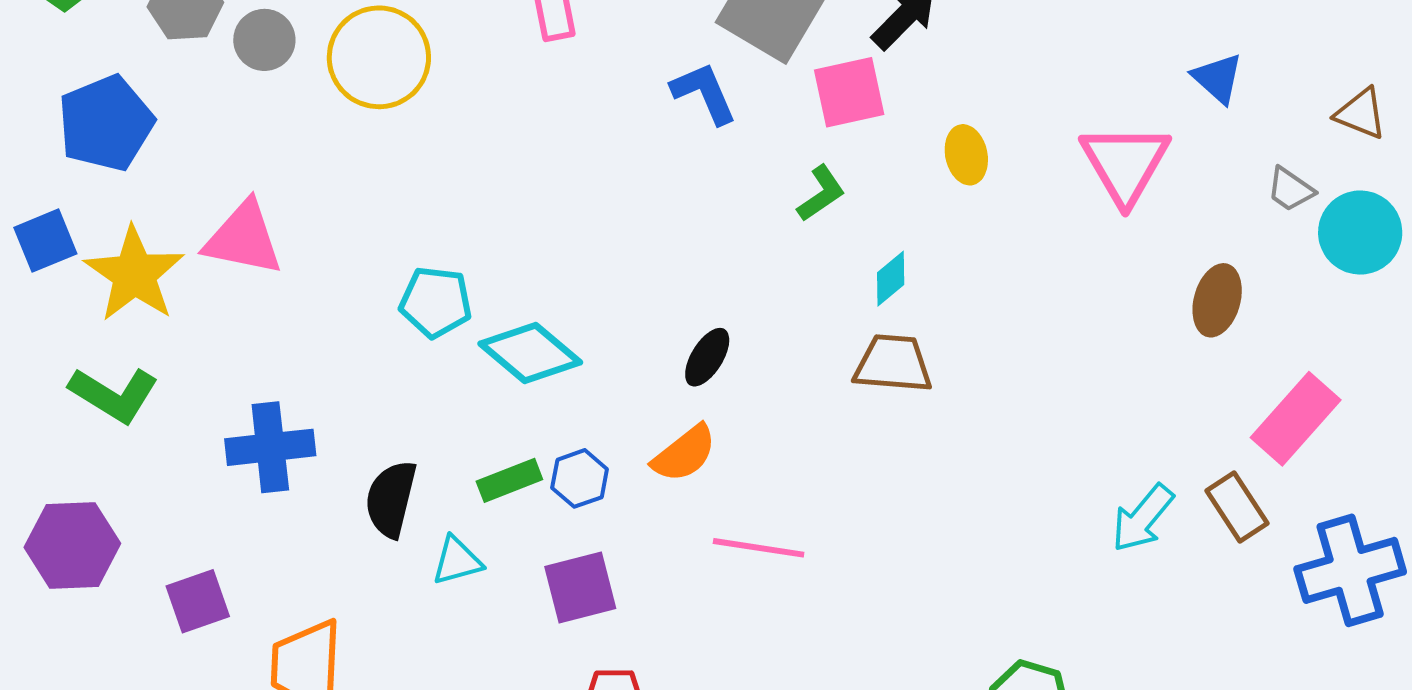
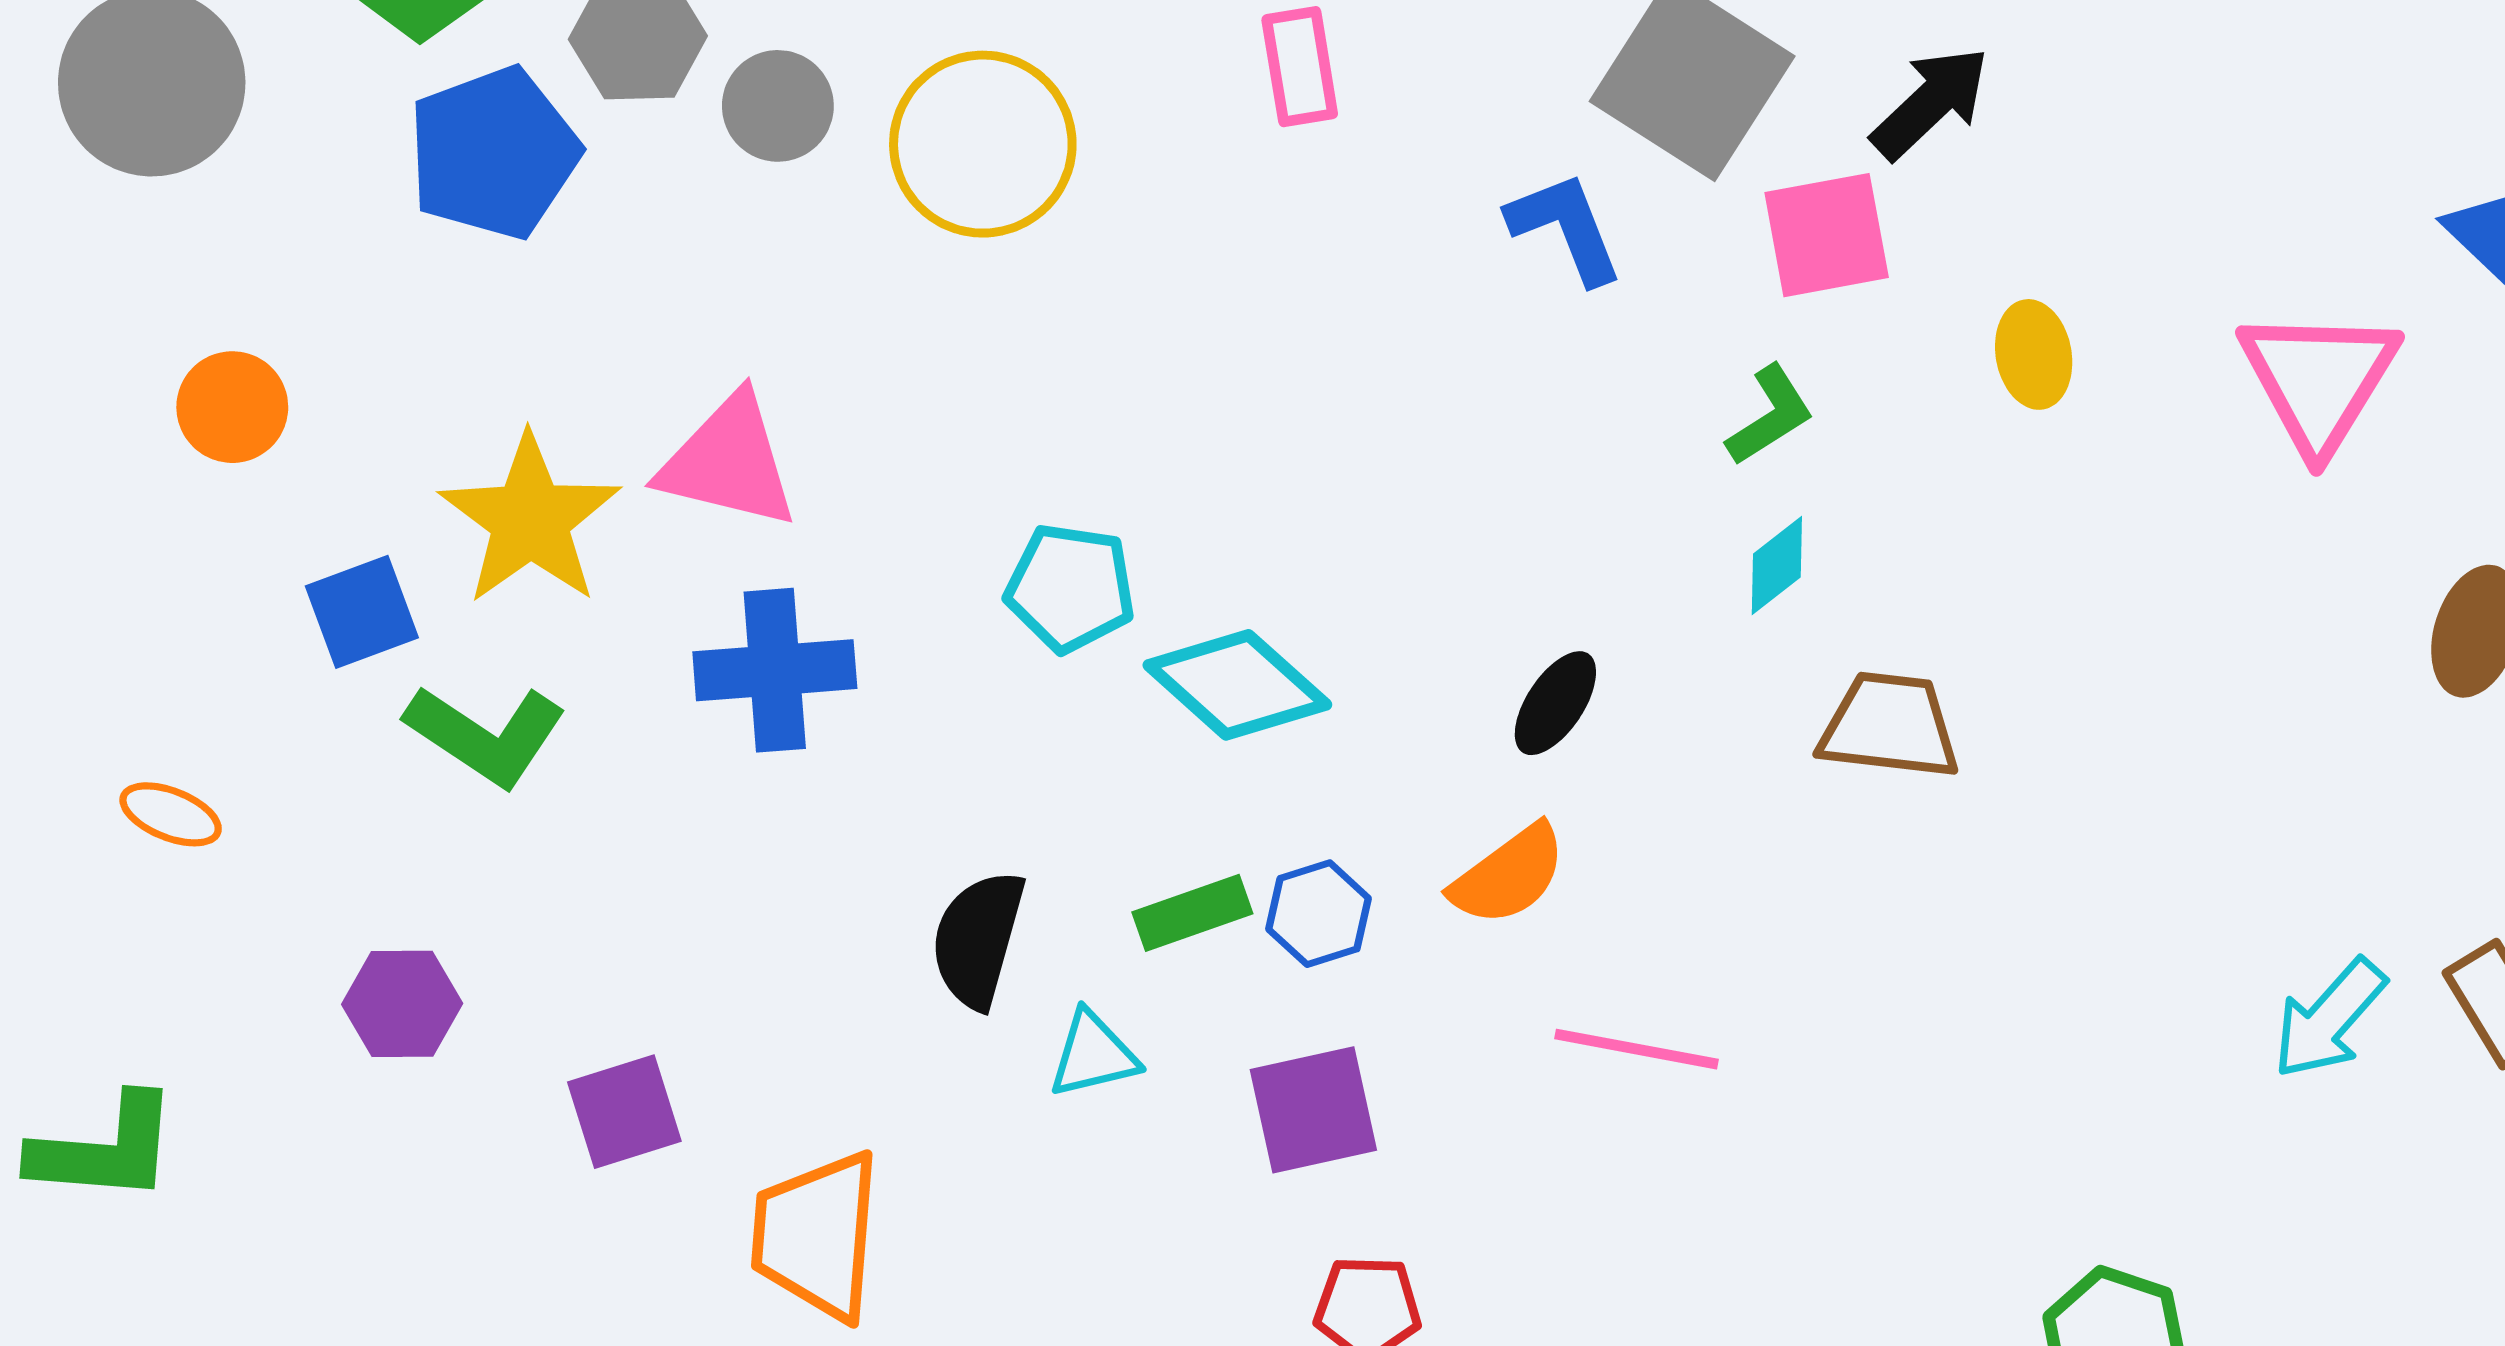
blue pentagon: (106, 123) -> (494, 153), moved
blue square: (45, 241) -> (362, 612), moved
cyan diamond: (891, 279) -> (1777, 566), moved
blue cross: (270, 447) -> (775, 670), moved
purple hexagon: (72, 545) -> (402, 1004), size x0.7

